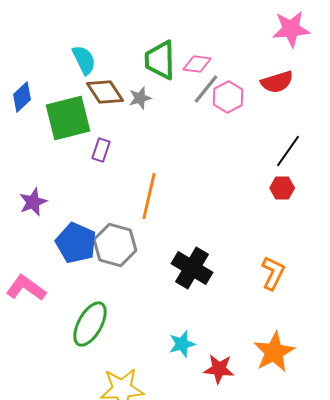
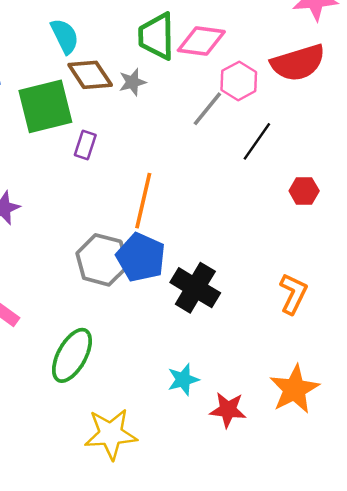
pink diamond: (197, 64) -> (201, 41), size x1.4
red semicircle: (277, 82) -> (298, 63), size x1.4
gray line: (206, 89) -> (207, 109), moved
black line: (288, 151) -> (257, 141), moved
blue pentagon: (76, 243) -> (141, 257), moved

